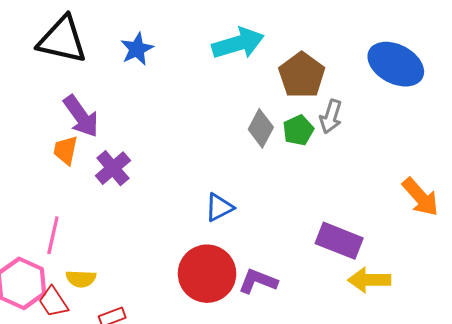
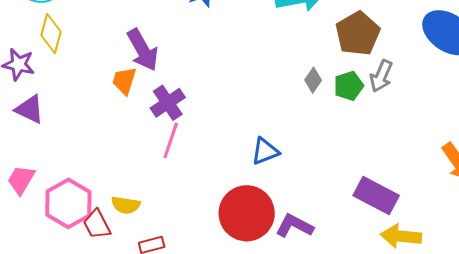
gray diamond: (261, 128) -> (313, 80), size x0.7
pink line: (53, 235) -> (171, 140), moved

